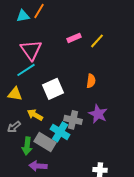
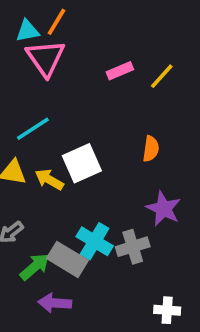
pink triangle: (31, 50) -> (46, 58), moved
yellow arrow: (35, 115) -> (49, 180), moved
gray cross: (73, 120) -> (133, 247), moved, turned -30
green arrow: (27, 146) -> (35, 267), turned -138

